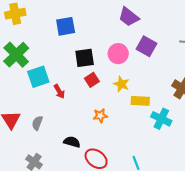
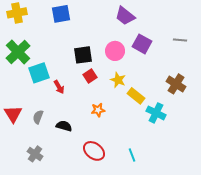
blue square: (66, 26) -> (61, 14), moved
yellow rectangle: (140, 101) -> (136, 96), turned 36
black semicircle: (72, 142) -> (64, 126), moved

